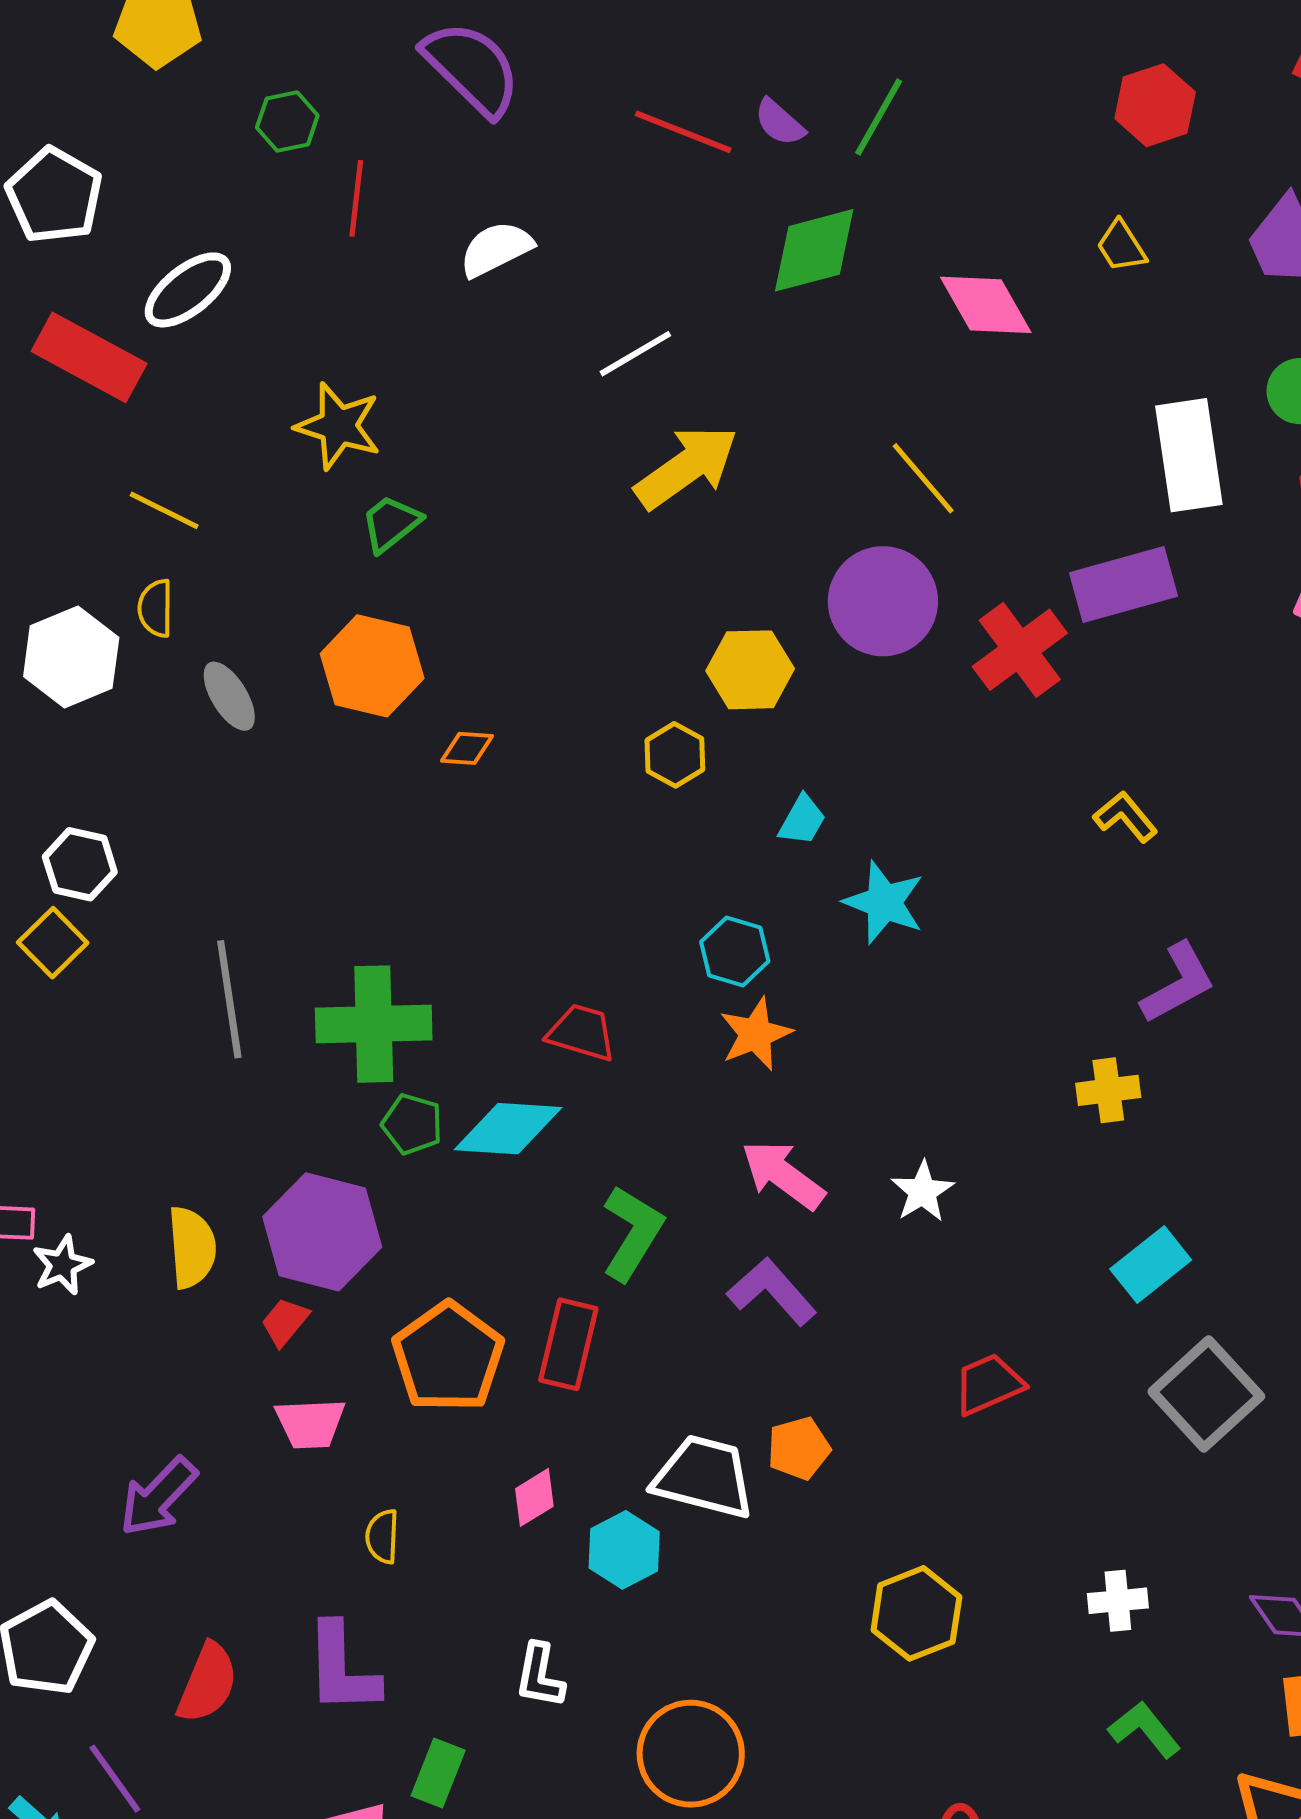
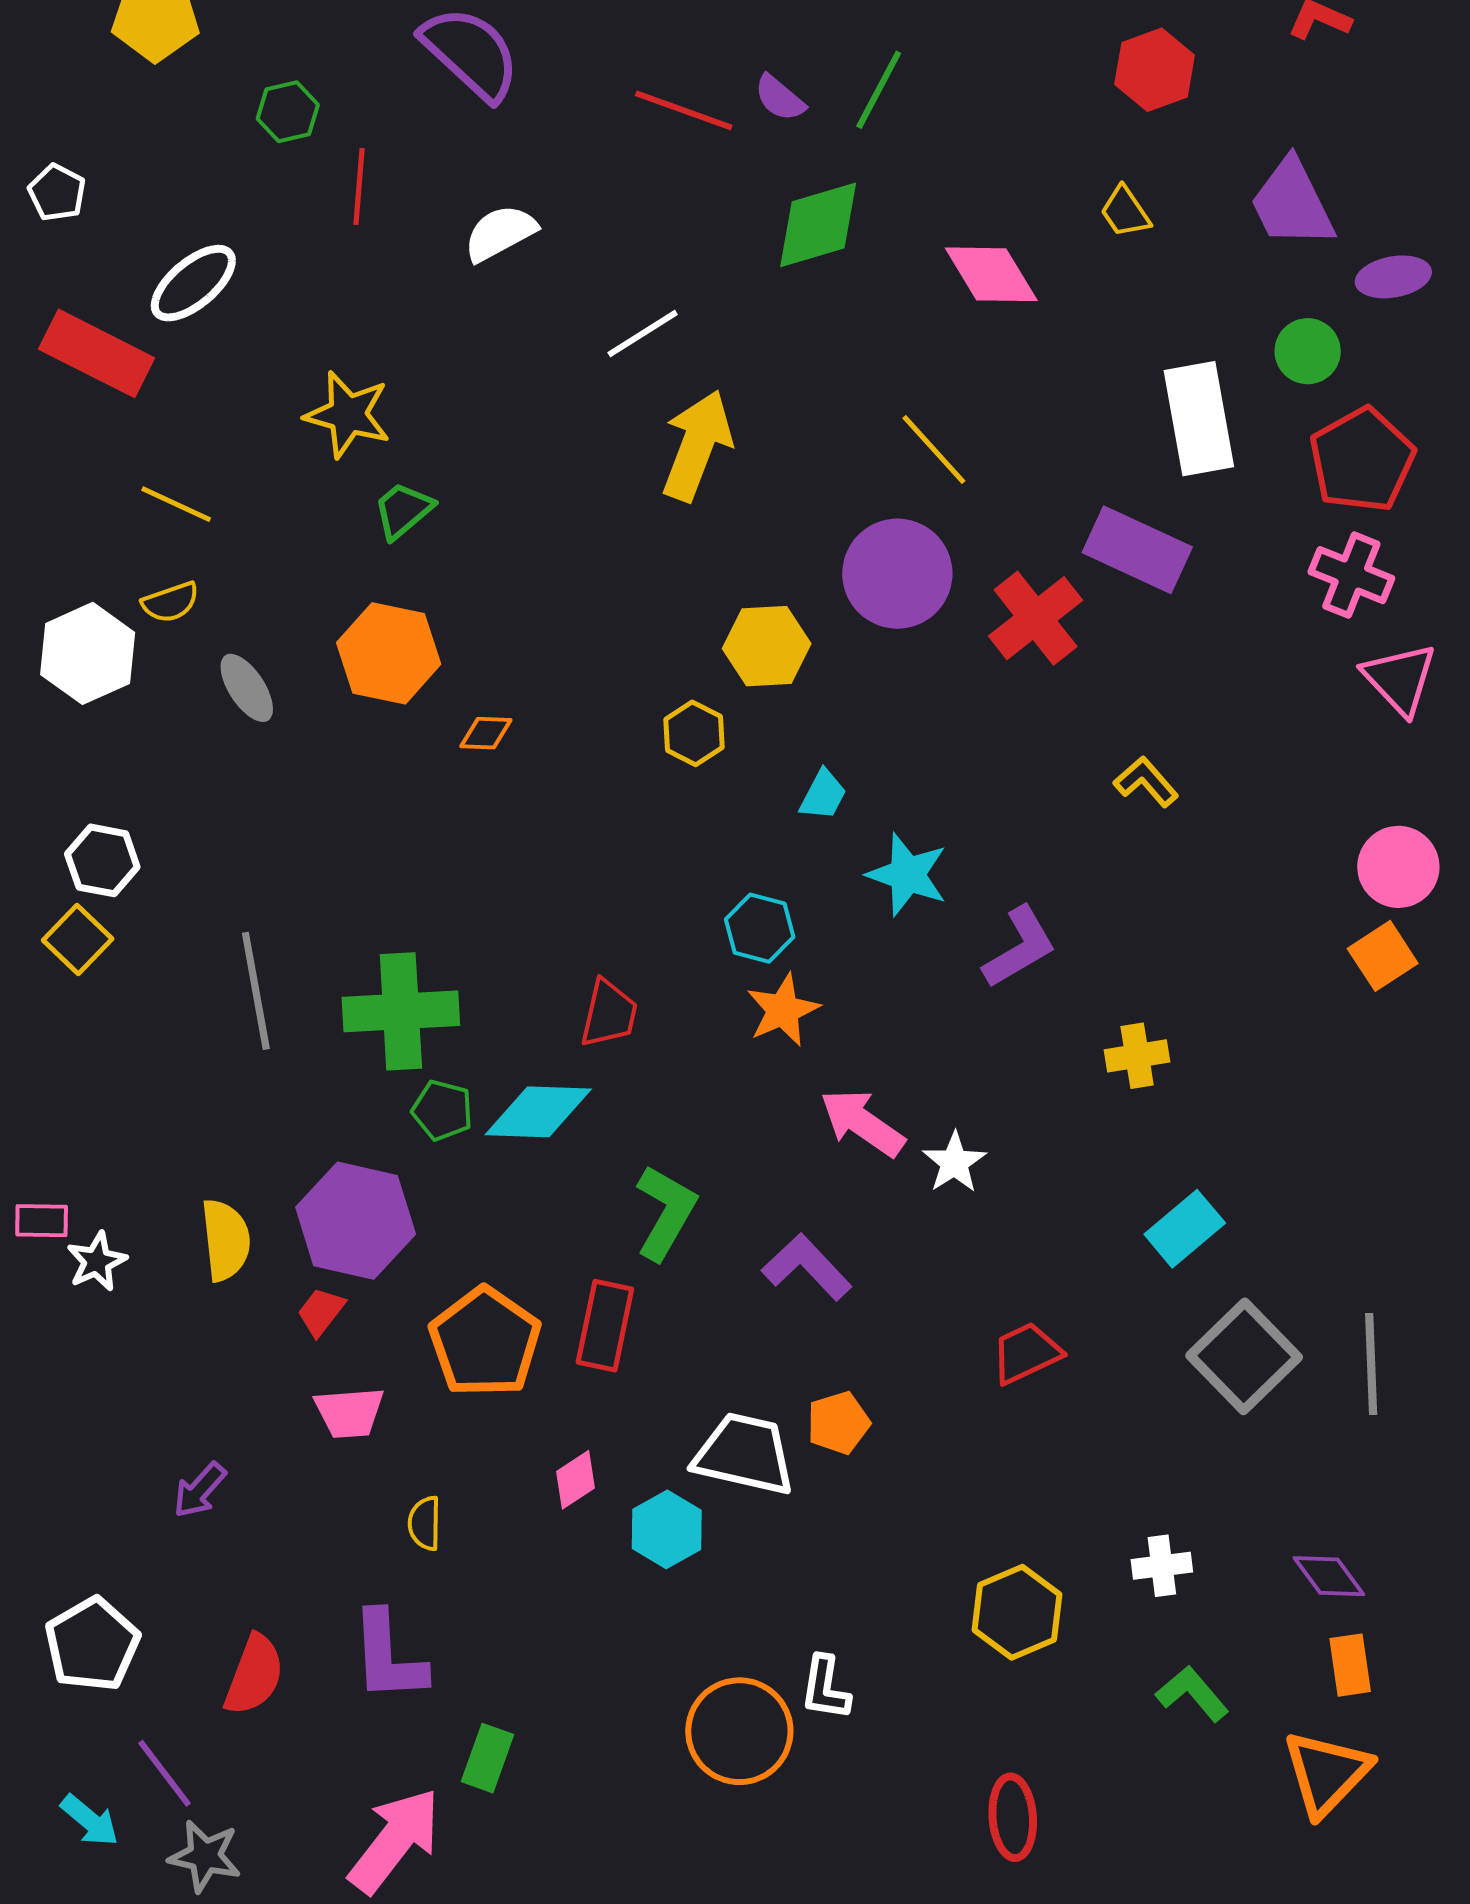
white pentagon: (54, 195) -> (57, 193), size x0.6
yellow arrow: (686, 467) -> (697, 445), turned -32
purple rectangle: (1123, 585) -> (1137, 550), turned 42
yellow semicircle: (156, 608) -> (170, 602), turned -108
purple L-shape: (1178, 983) -> (1020, 947), moved
red trapezoid: (582, 1033) -> (609, 1014), turned 88
pink arrow: (783, 1175) -> (862, 1123), moved
purple arrow: (158, 1497) -> (200, 1490), size x0.7
yellow hexagon: (916, 1613) -> (1017, 1612), moved
white L-shape: (540, 1676) -> (825, 1688), moved

